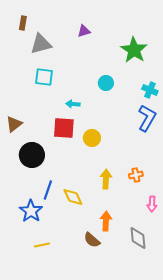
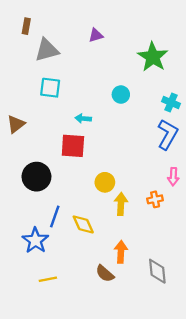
brown triangle: (14, 124) -> (16, 124), moved
yellow circle: (92, 138) -> (105, 182), moved
pink arrow: (152, 204) -> (173, 177), moved

